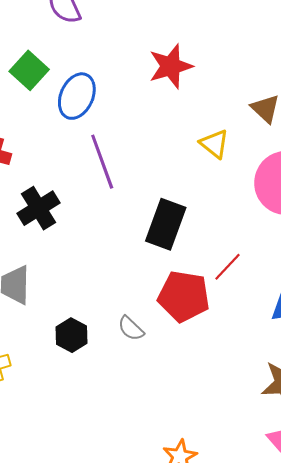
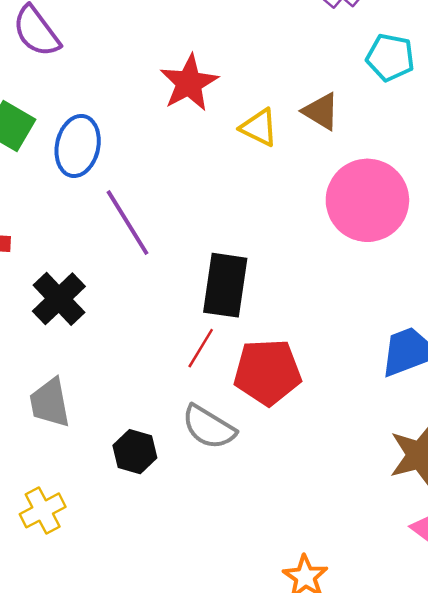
yellow triangle: (214, 144) -> (259, 127), moved
red line: (228, 267) -> (201, 348), moved
gray semicircle: (131, 328) -> (209, 427), size x1.5

